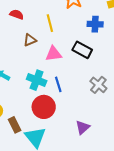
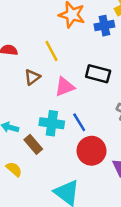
blue cross: (95, 24) -> (104, 26), moved
red circle: (44, 107) -> (92, 151), moved
brown rectangle: (15, 125) -> (33, 144), moved

